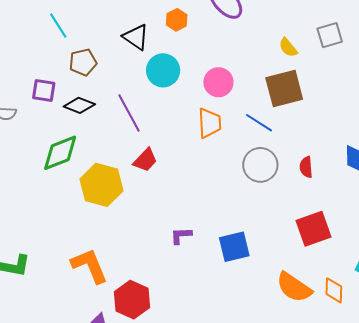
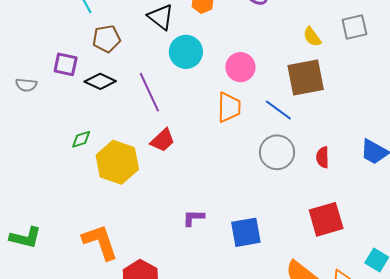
green diamond: (60, 153) -> (81, 139), moved, size x0.5

